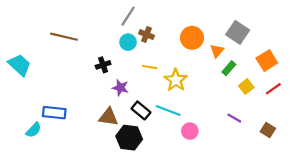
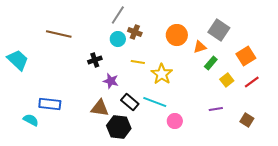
orange triangle: (217, 51) -> (200, 47), turned 32
purple line: (234, 118) -> (216, 109), turned -40
cyan semicircle: (34, 130) -> (31, 120), turned -105

